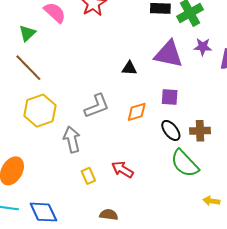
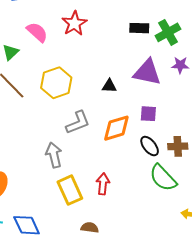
yellow hexagon: (40, 111) -> (56, 83), moved
orange diamond: (137, 112) -> (116, 128), size x1.4
red arrow: (122, 169) -> (103, 184), turned 65
yellow rectangle: (88, 176) -> (70, 190), size x1.8

